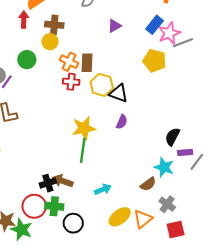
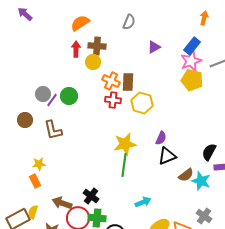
red arrow: (24, 19) -> (76, 49), moved
pink star: (169, 33) -> (191, 61), moved
green circle: (27, 60) -> (69, 96), moved
black triangle: (119, 93) -> (167, 156), moved, turned -42
brown arrow: (63, 181) -> (62, 203), moved
black cross: (48, 183) -> (91, 196), turned -35
brown semicircle: (148, 184) -> (186, 175), moved

